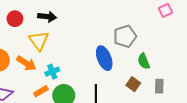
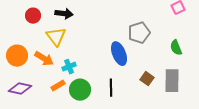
green semicircle: (144, 61) -> (176, 48), moved
gray rectangle: (159, 86) -> (172, 81), size x1.6

